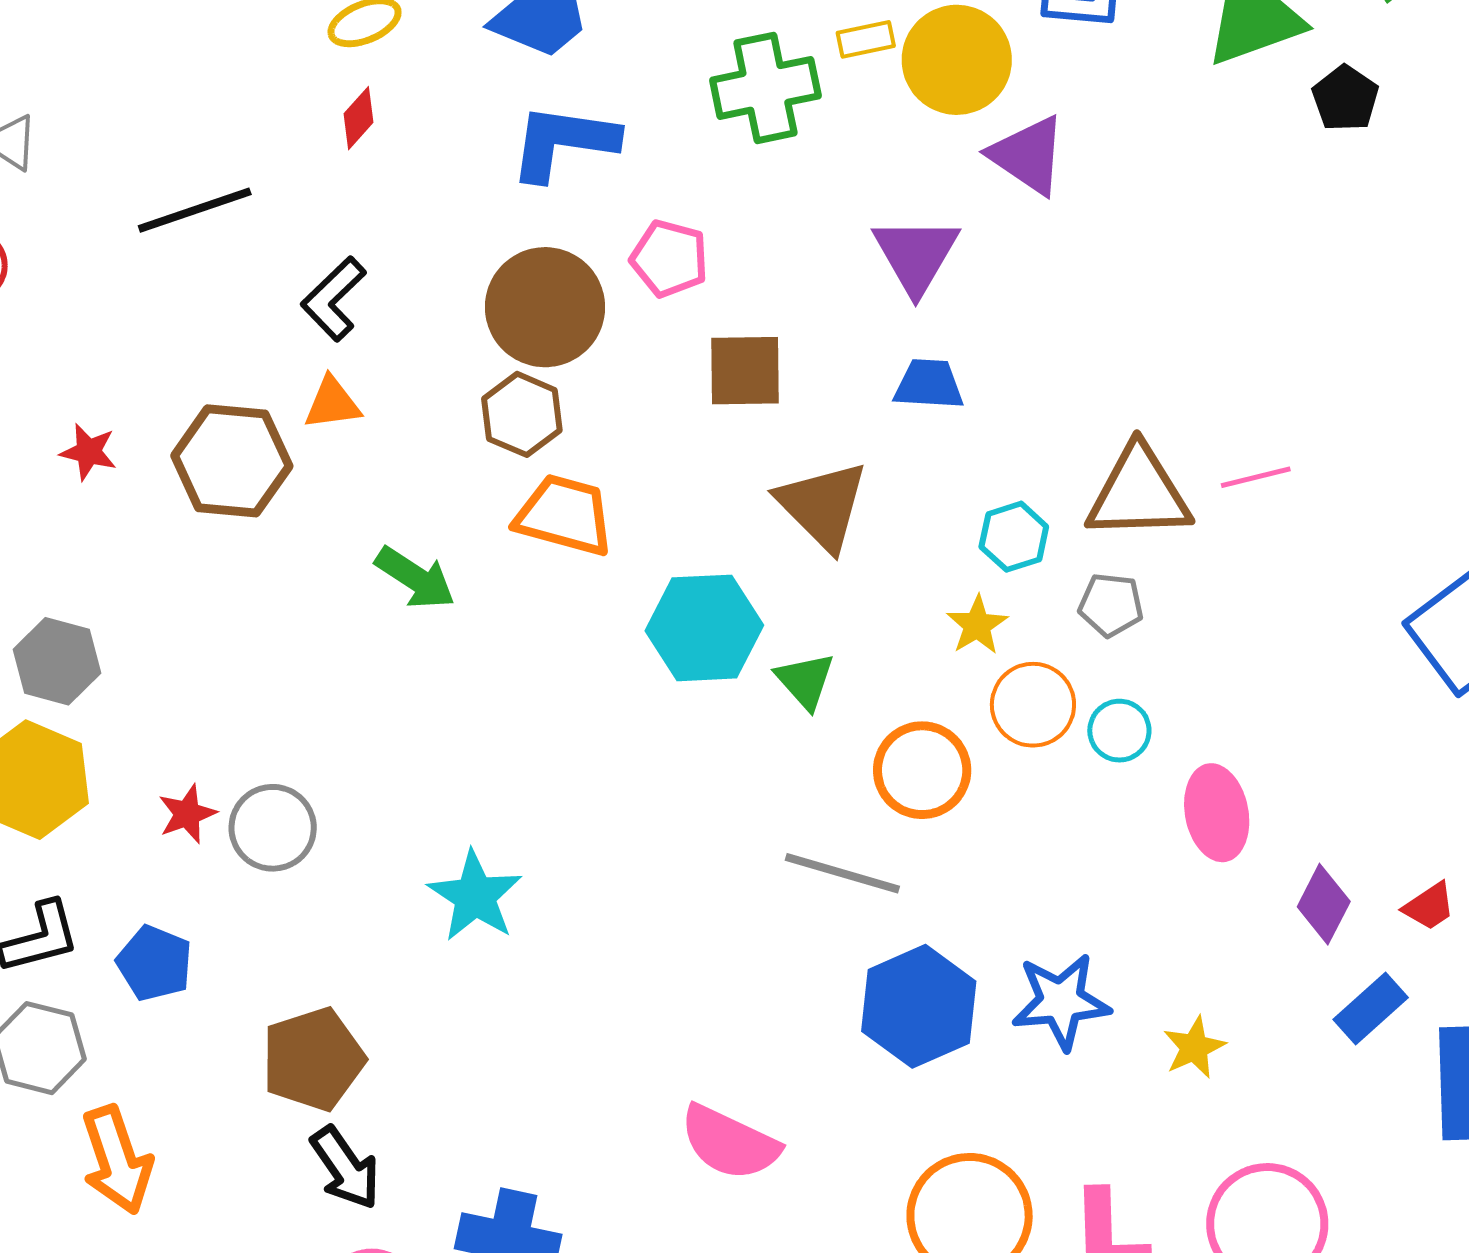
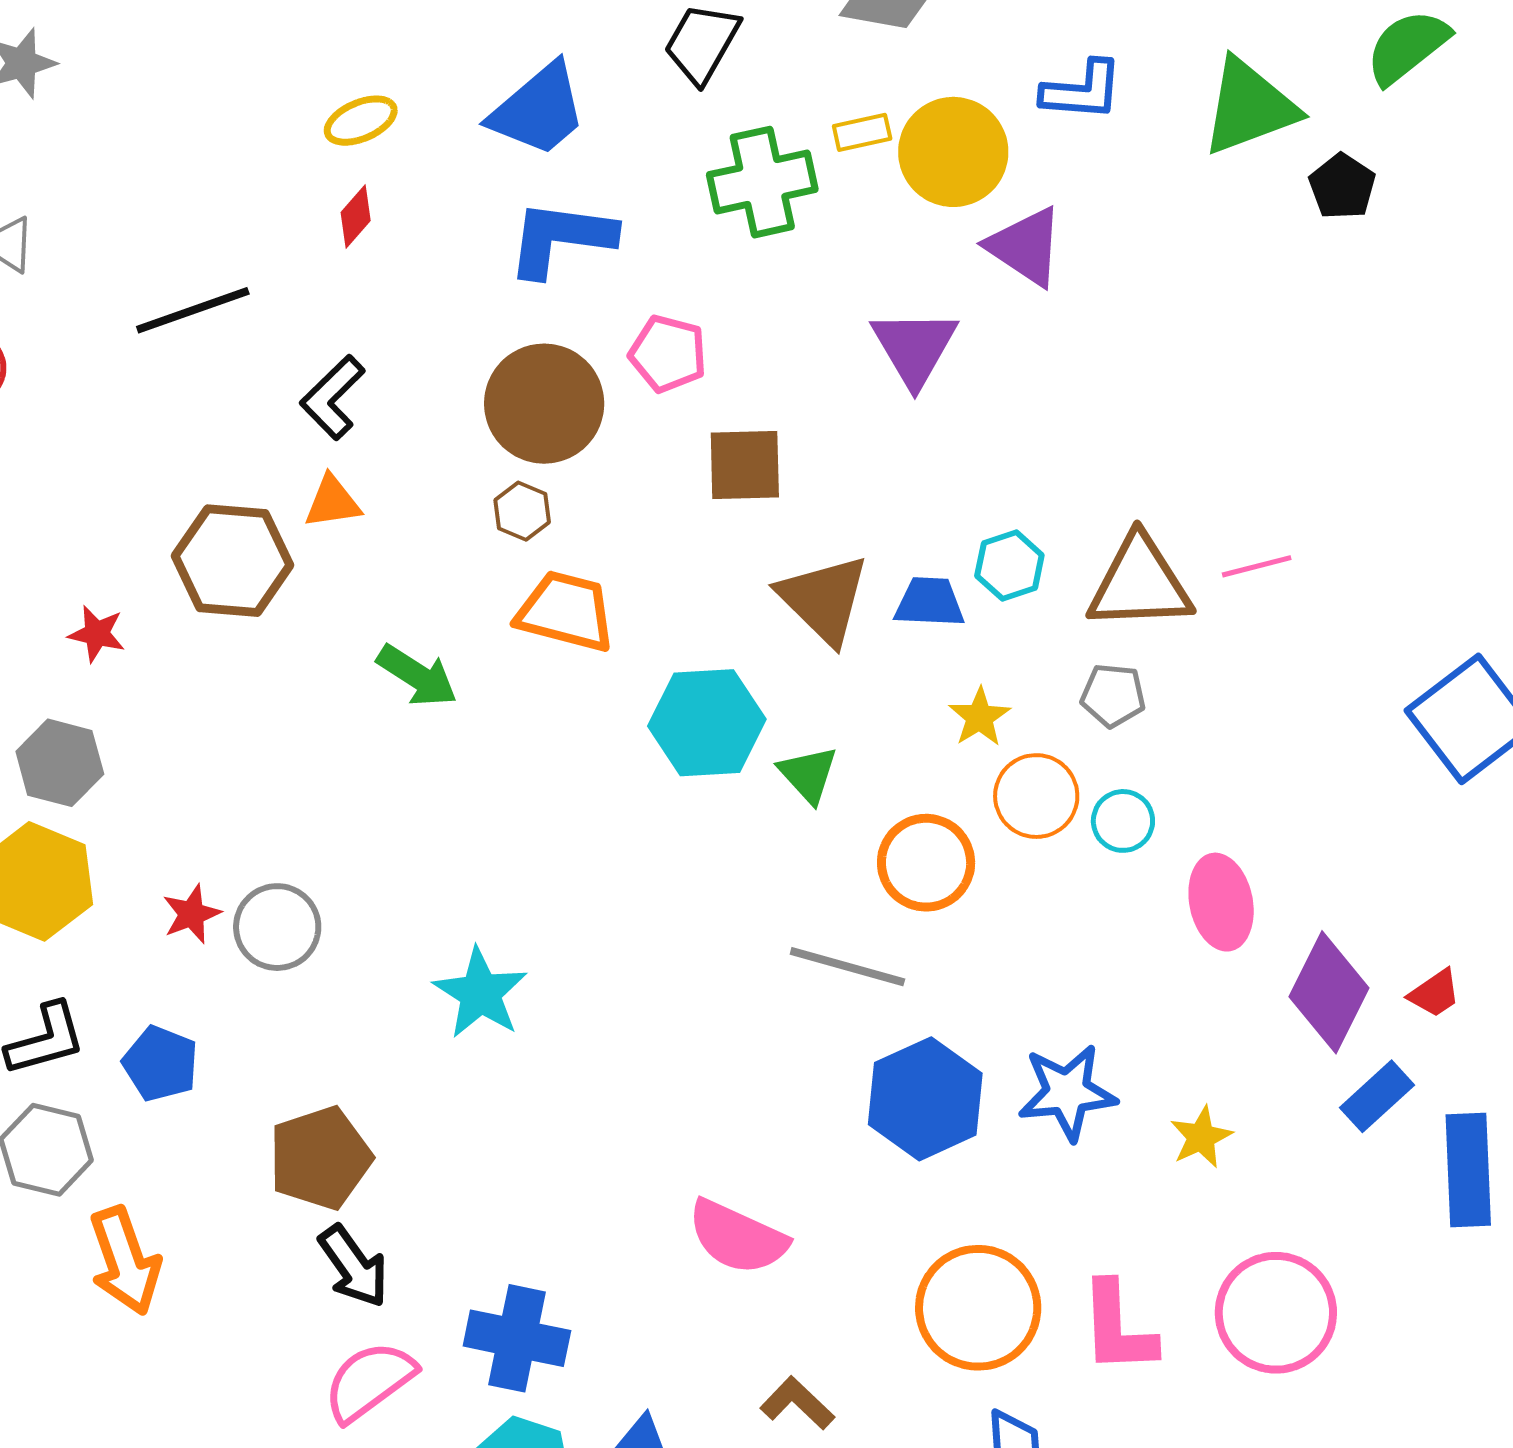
blue trapezoid: (929, 384) -> (930, 602), moved
brown hexagon: (522, 414) -> (522, 511), size x0.7
red star: (89, 452) -> (97, 634), moved
cyan hexagon: (1014, 537) -> (1009, 566), moved
purple diamond: (1324, 904) -> (1329, 992), size x1.5

